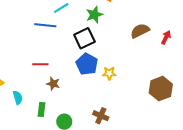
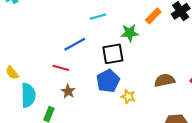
blue line: (45, 25) -> (75, 44), moved, turned -50
brown semicircle: (140, 31) -> (165, 80), moved
cyan semicircle: (18, 98) -> (28, 95), size x1.6

